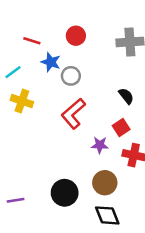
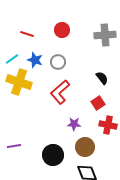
blue star: (51, 62) -> (35, 60), moved
yellow cross: (22, 101) -> (19, 82), size x1.4
purple star: (100, 145) -> (74, 124), moved
purple line: (16, 200) -> (14, 146), moved

